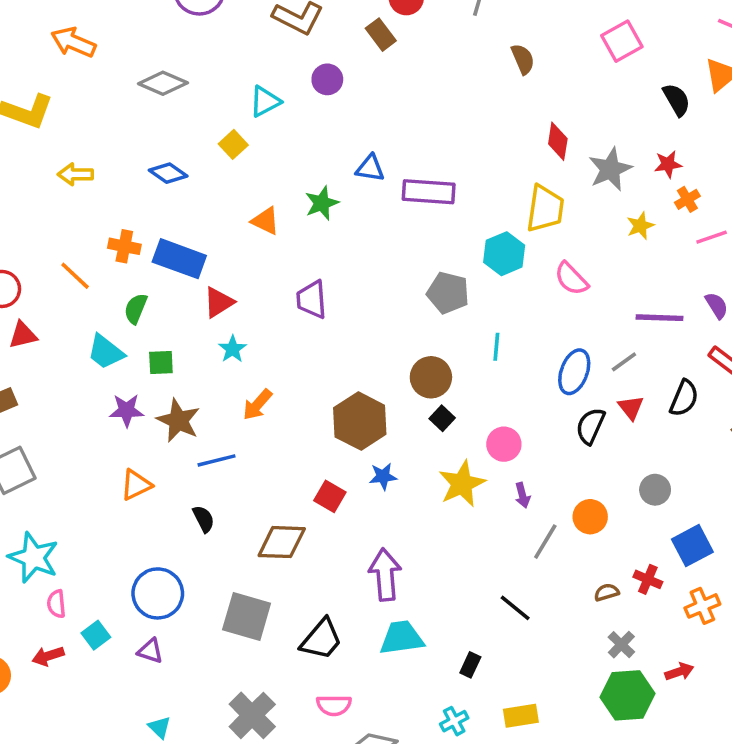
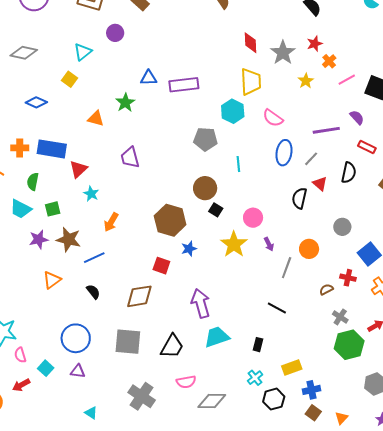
blue ellipse: (574, 372) -> (284, 153), moved

